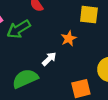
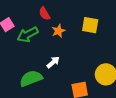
orange star: (69, 38) -> (58, 31), moved

